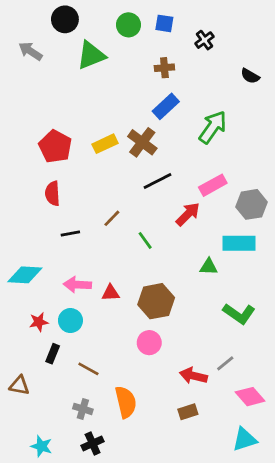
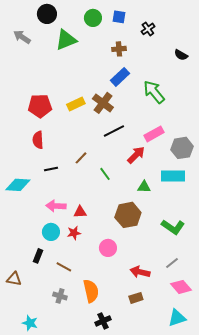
green arrow: (213, 127) -> (154, 92), turned -75
red pentagon: (55, 146) -> (40, 106), turned -30
green triangle: (209, 267) -> (144, 187), moved
cyan diamond: (25, 275) -> (18, 185), moved
brown hexagon: (156, 301) -> (128, 215), moved
red star: (39, 322) -> (74, 233), moved
gray line: (225, 363) -> (172, 263), moved
black cross: (93, 443) -> (103, 321), moved

